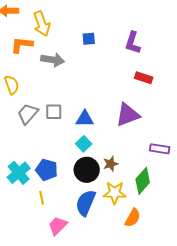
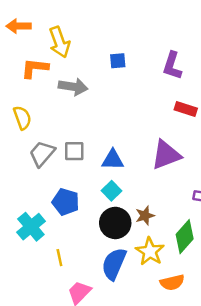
blue pentagon: (47, 170) -> (66, 202), moved
yellow star: (115, 193) -> (150, 251), turned 30
orange semicircle: (133, 218) -> (172, 282), turned 48

